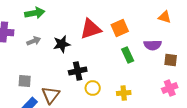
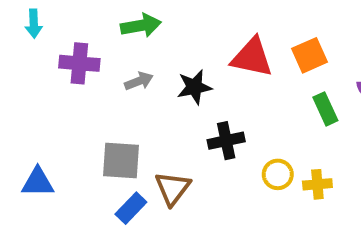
red triangle: (91, 29) -> (252, 57), turned 30
gray square: (25, 81) -> (121, 160), size x1.5
yellow circle: (93, 88) -> (278, 174), moved

